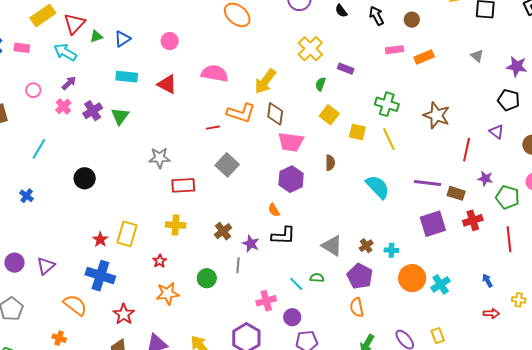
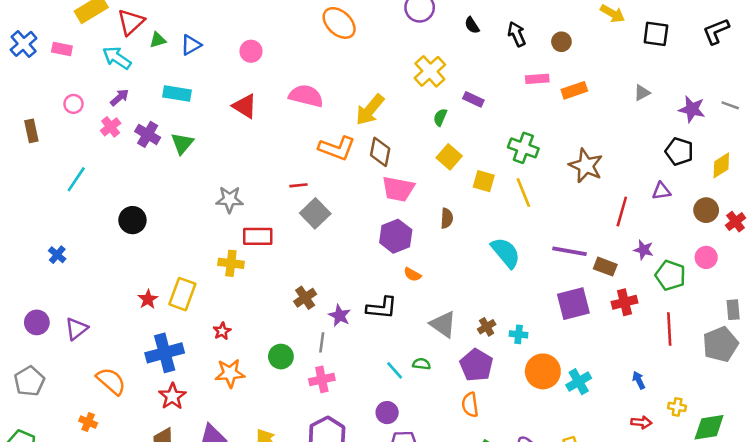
gray triangle: (477, 56) -> (642, 93), turned 48
cyan rectangle: (127, 77) -> (177, 94), moved
purple cross: (93, 111) -> (148, 134), turned -30
red line: (213, 128) -> (299, 185), moved
purple triangle: (497, 132) -> (661, 191), turned -49
blue cross: (27, 196) -> (57, 255), moved
orange semicircle: (274, 210) -> (412, 275), moved, turned -32
yellow cross: (176, 225) -> (231, 263), moved
blue cross: (100, 276) -> (165, 353), moved, turned -36
pink cross: (266, 301) -> (322, 379), moved

